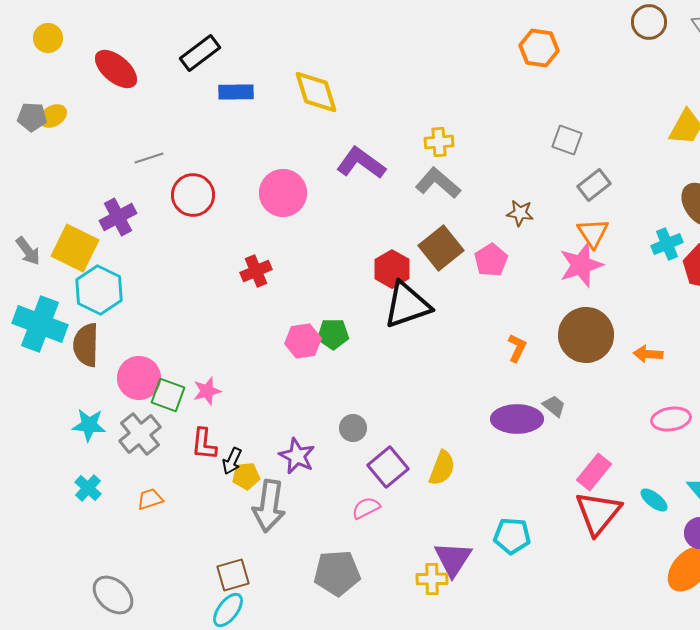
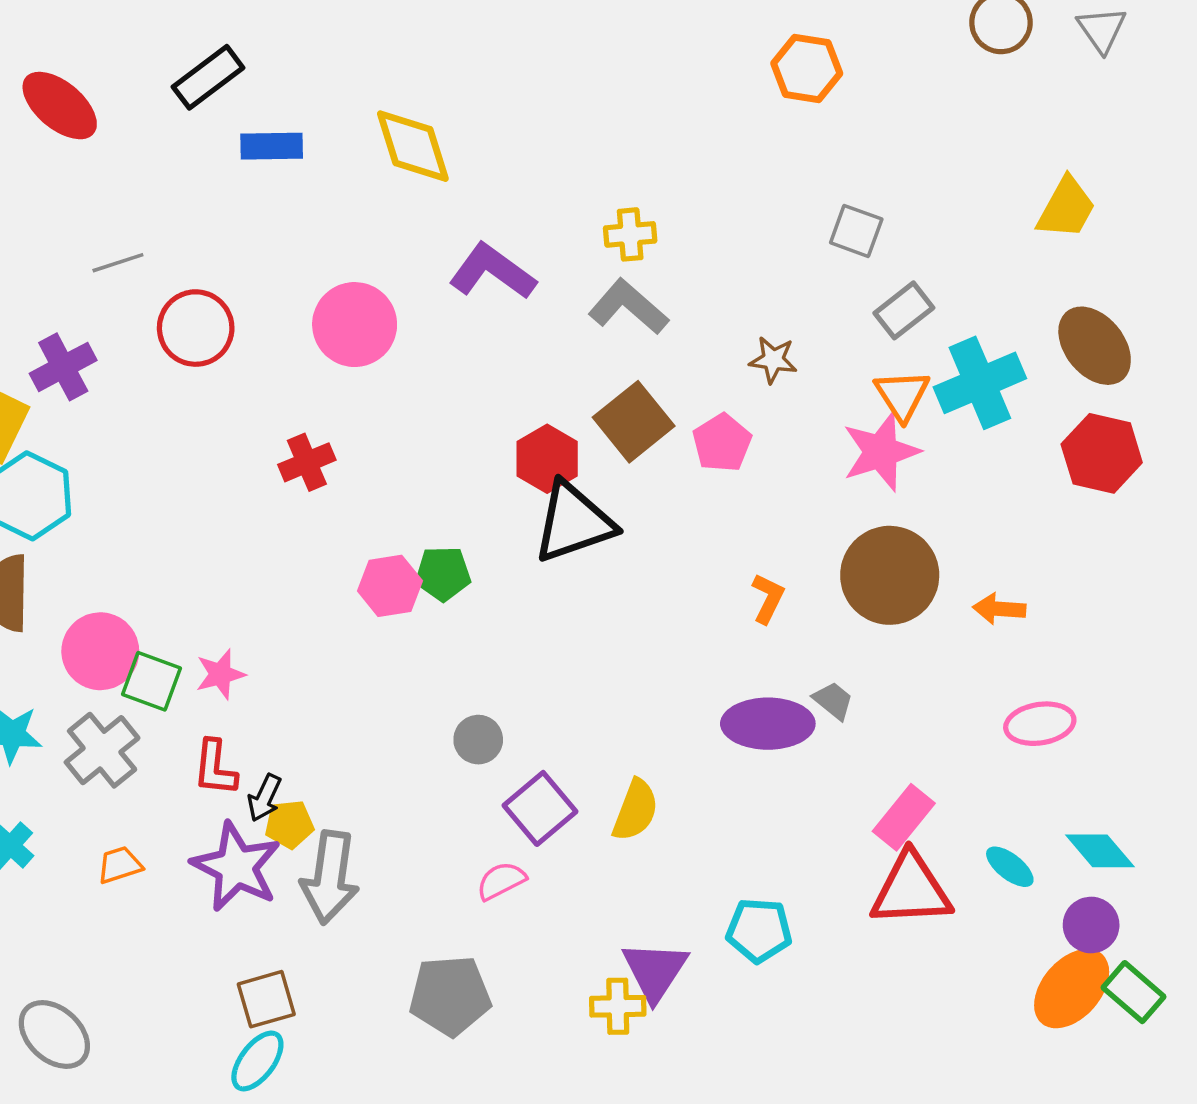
cyan cross: (667, 244) -> (980, 383), moved, size x1.6
purple star: (297, 456) -> (236, 867), moved, size x1.4
red triangle: (598, 513) -> (911, 890), turned 48

